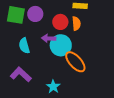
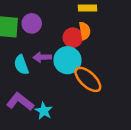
red circle: (60, 22) -> (73, 38), moved
purple arrow: (49, 38) -> (42, 57), moved
cyan star: (53, 87) -> (44, 111), moved

